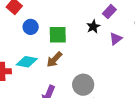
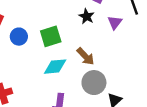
brown arrow: (54, 59) -> (86, 56), moved, turned -72
cyan diamond: (27, 62) -> (55, 67), moved

